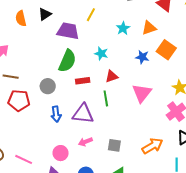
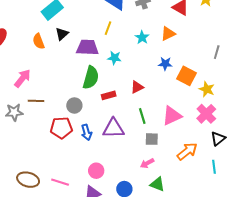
orange square: (166, 50) -> (186, 76), moved
cyan star: (101, 54) -> (114, 58), moved
pink triangle: (142, 93) -> (172, 116), moved, turned 35
green line: (106, 98) -> (142, 116), moved
red pentagon: (19, 101) -> (61, 128), moved
pink arrow: (85, 142) -> (147, 163), moved
gray square: (114, 145) -> (152, 139), moved

